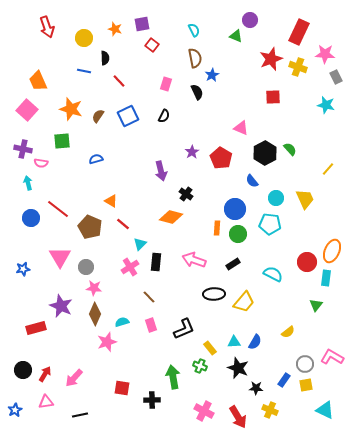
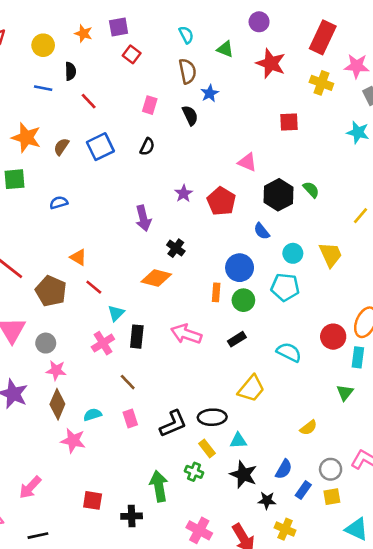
green triangle: (236, 36) -> (225, 49), moved
red star: (271, 59) -> (271, 63), moved, turned -30
black ellipse: (214, 294) -> (212, 417), moved
pink star: (107, 342) -> (73, 441), turned 30
blue semicircle: (255, 342) -> (284, 469), moved

